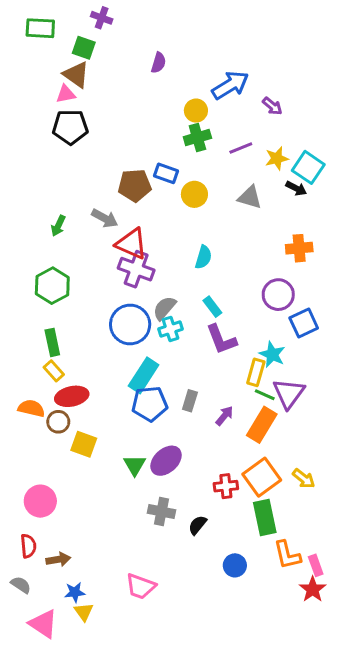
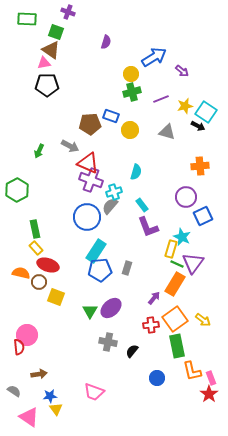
green hexagon: (52, 286) -> (17, 190), moved
cyan cross: (170, 329) -> (114, 192), moved
red ellipse: (72, 396) -> (48, 265), turned 30
purple arrow: (224, 416) -> (154, 298), moved
red semicircle: (28, 546) -> (19, 347), moved

